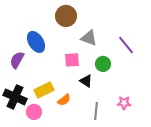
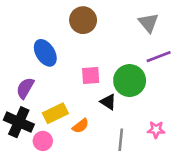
gray triangle: (89, 38) -> (148, 23), moved, turned 30
purple line: (126, 45) -> (159, 57), turned -72
purple semicircle: (17, 60) -> (25, 88), moved
green circle: (103, 64) -> (130, 81), size x1.6

